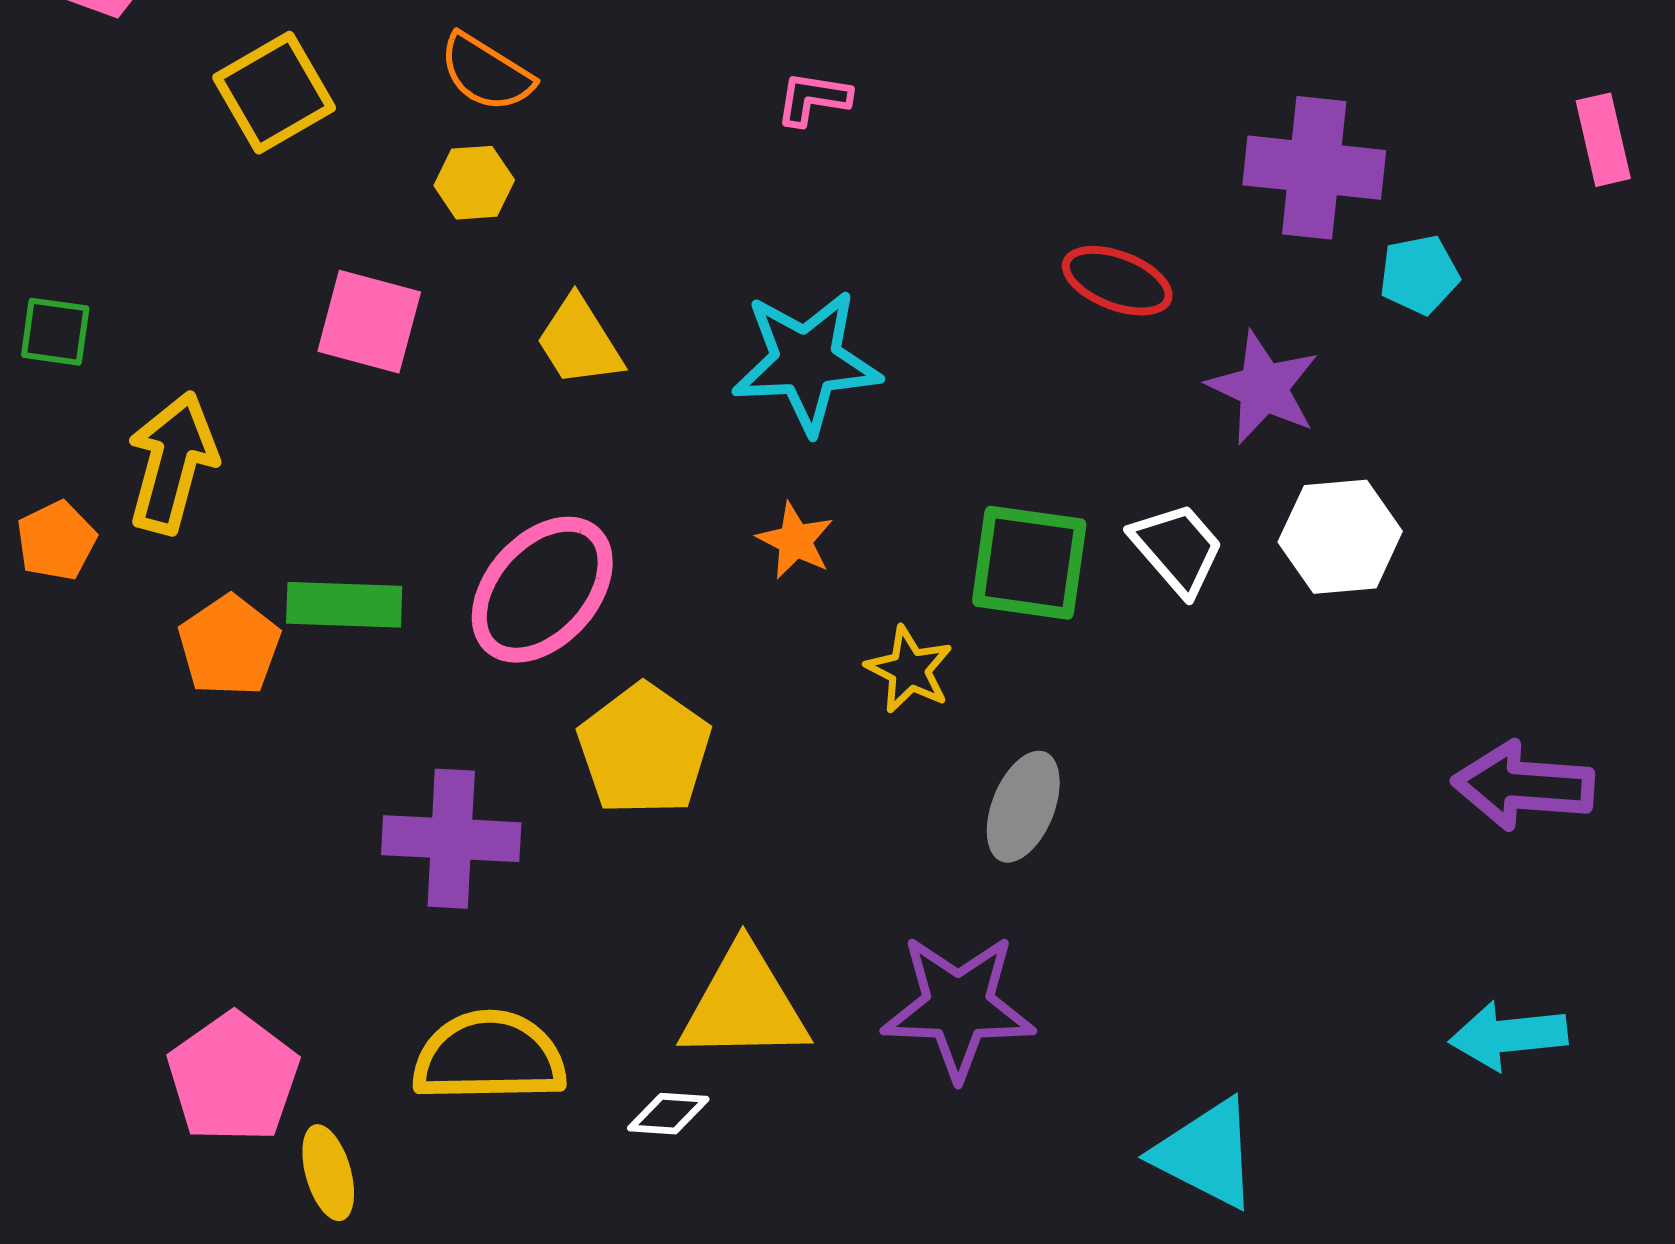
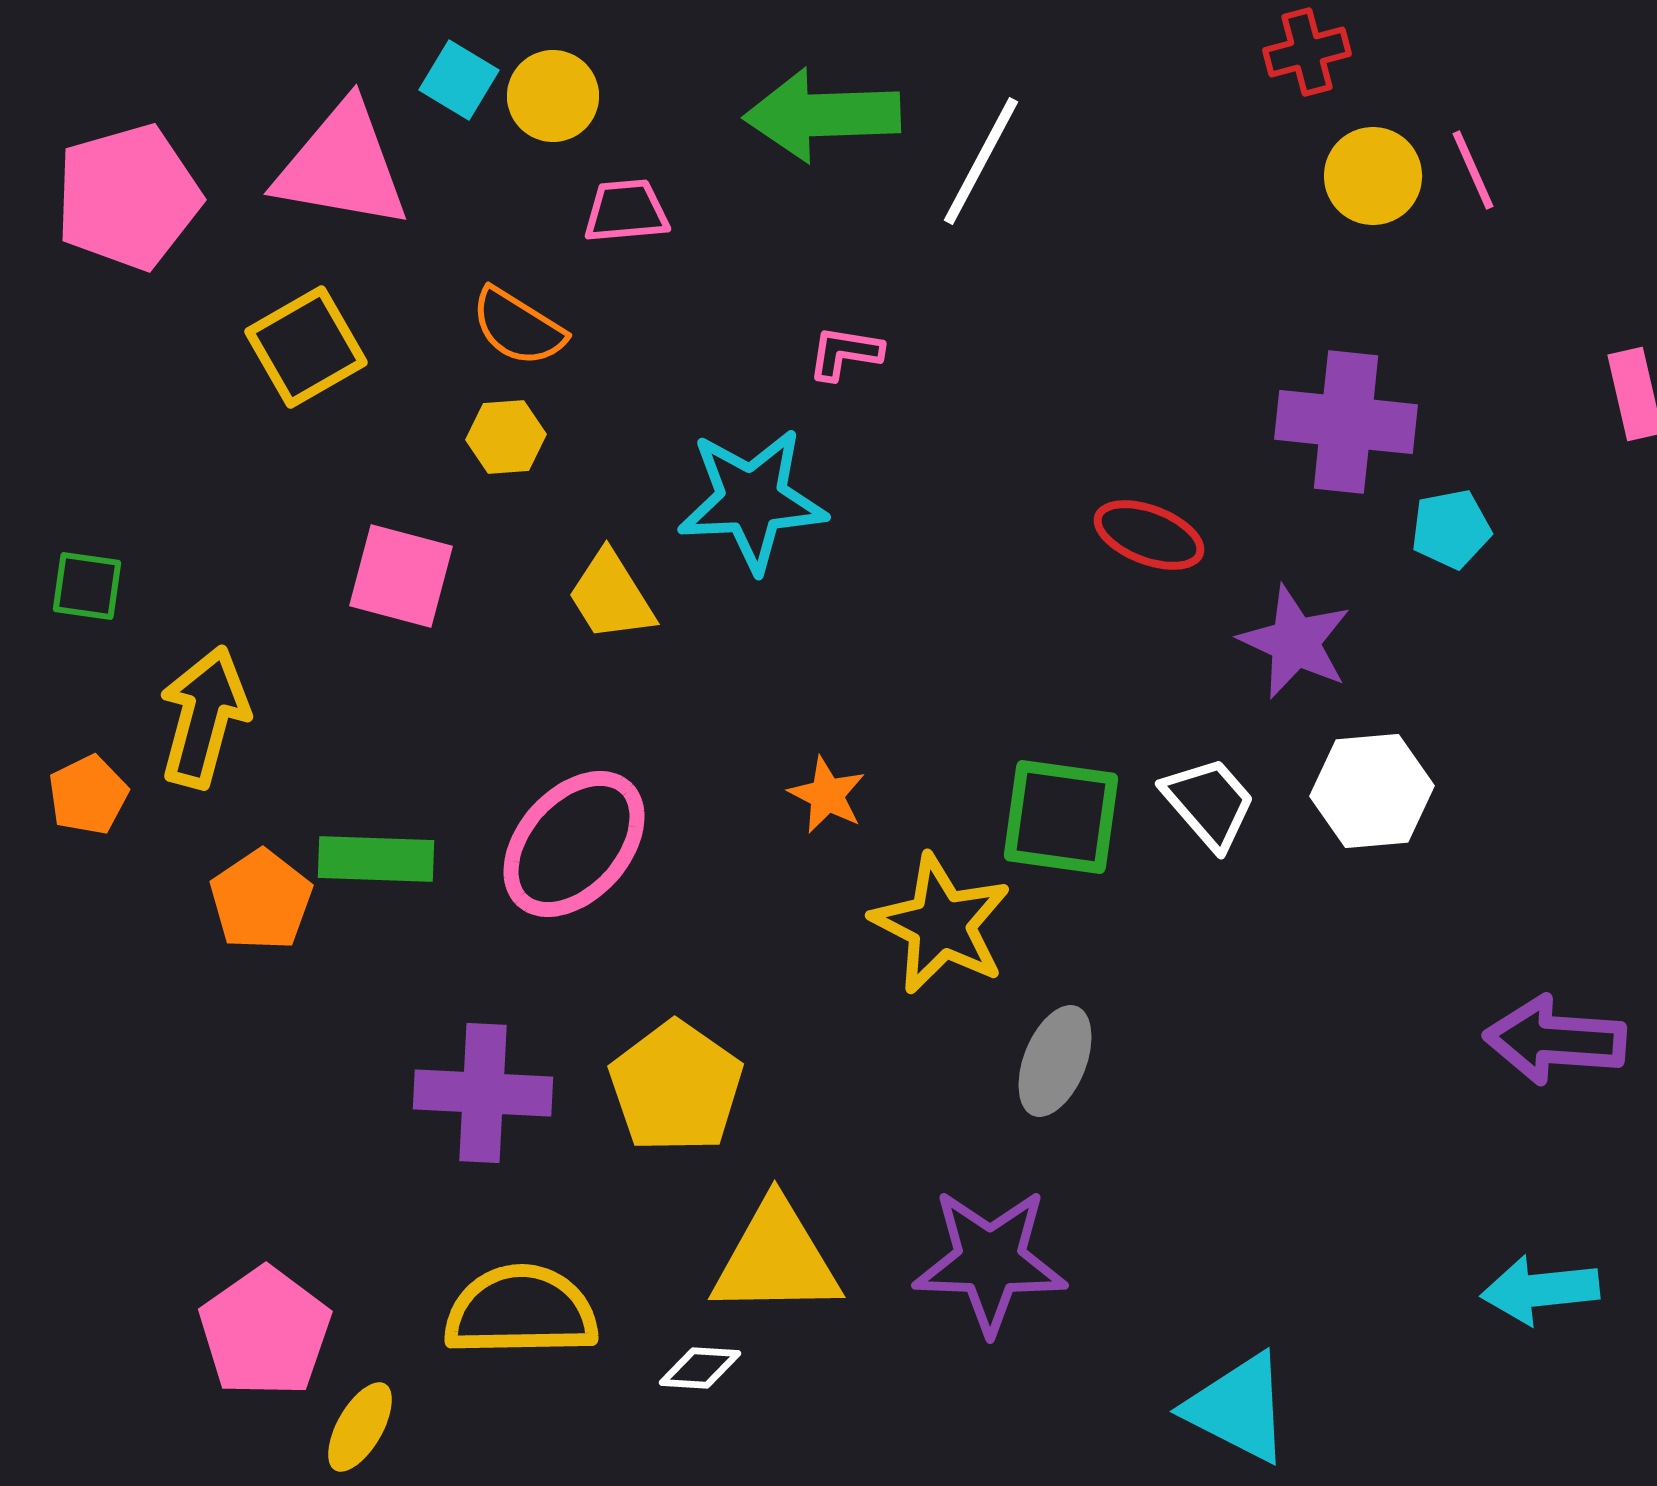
cyan star: (806, 362) -> (752, 500), moved
yellow star: (909, 670) -> (941, 924), size x1.6
yellow pentagon: (644, 750) -> (676, 1087), moved
yellow ellipse: (328, 1173) -> (360, 1427), turned 46

